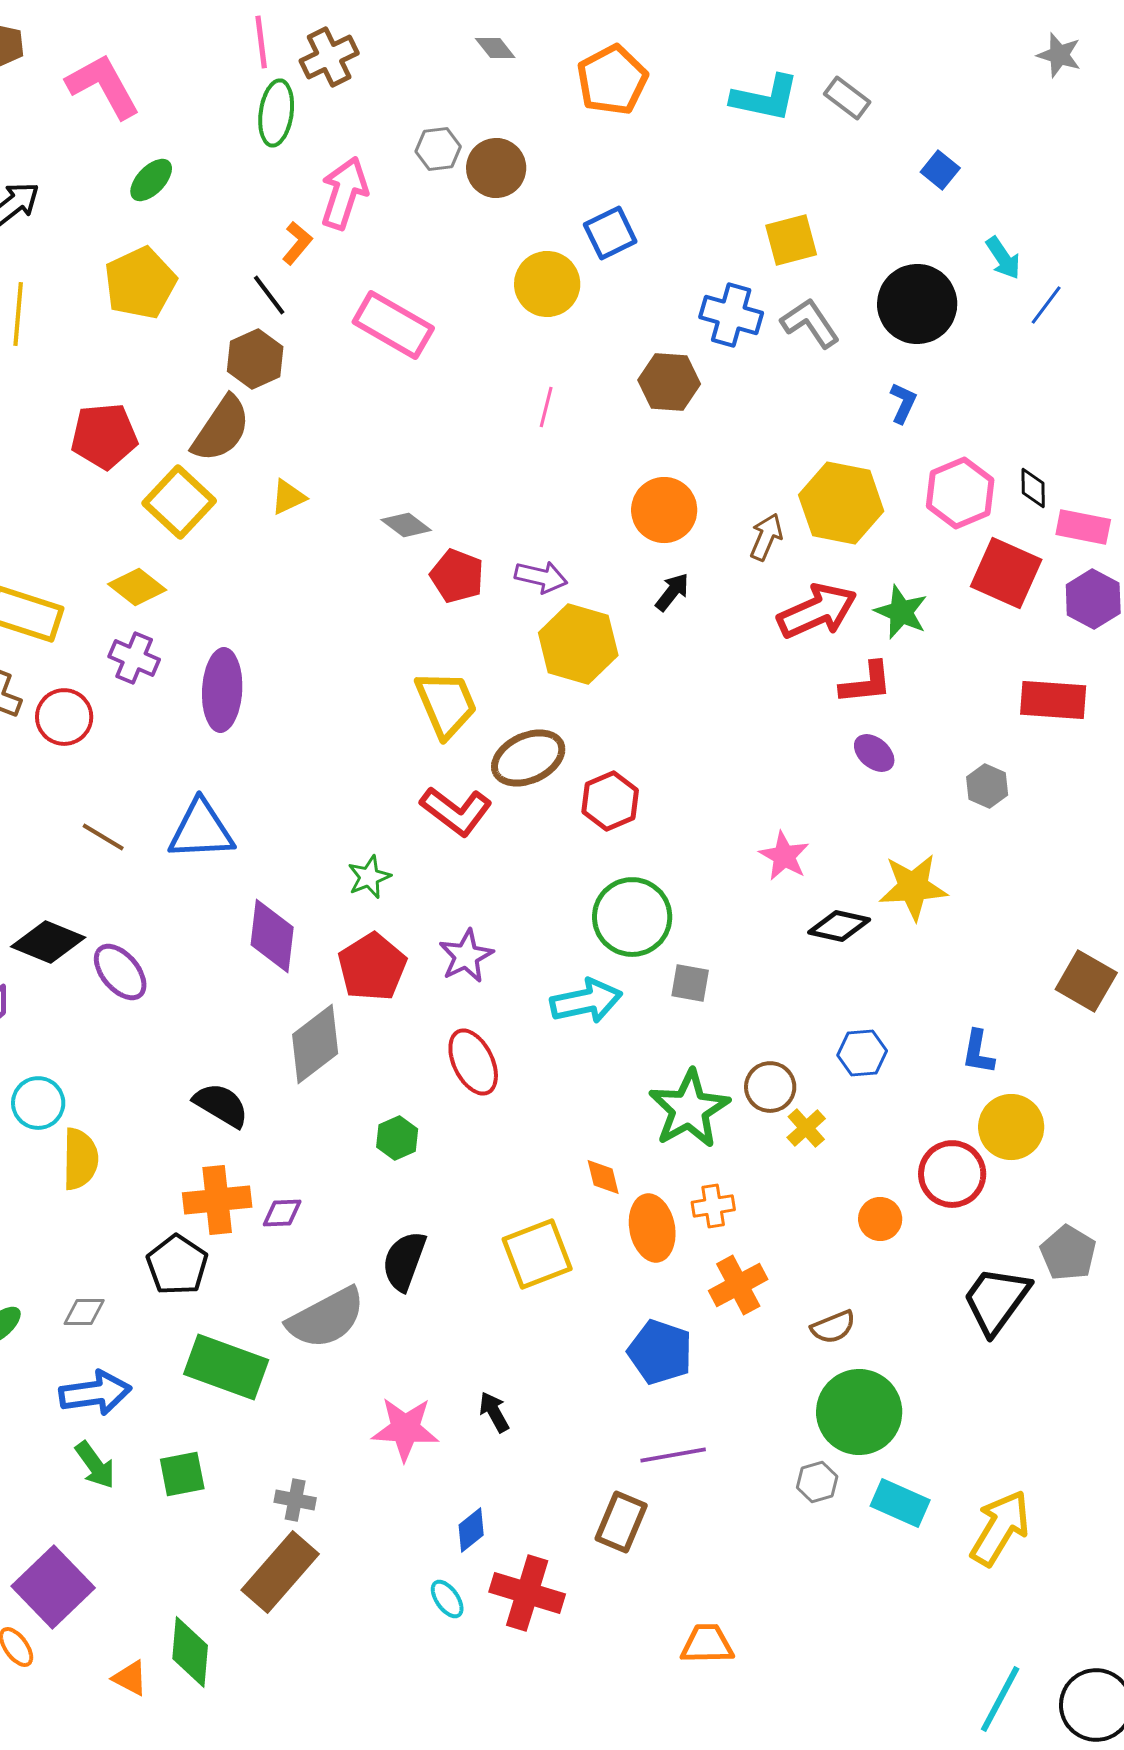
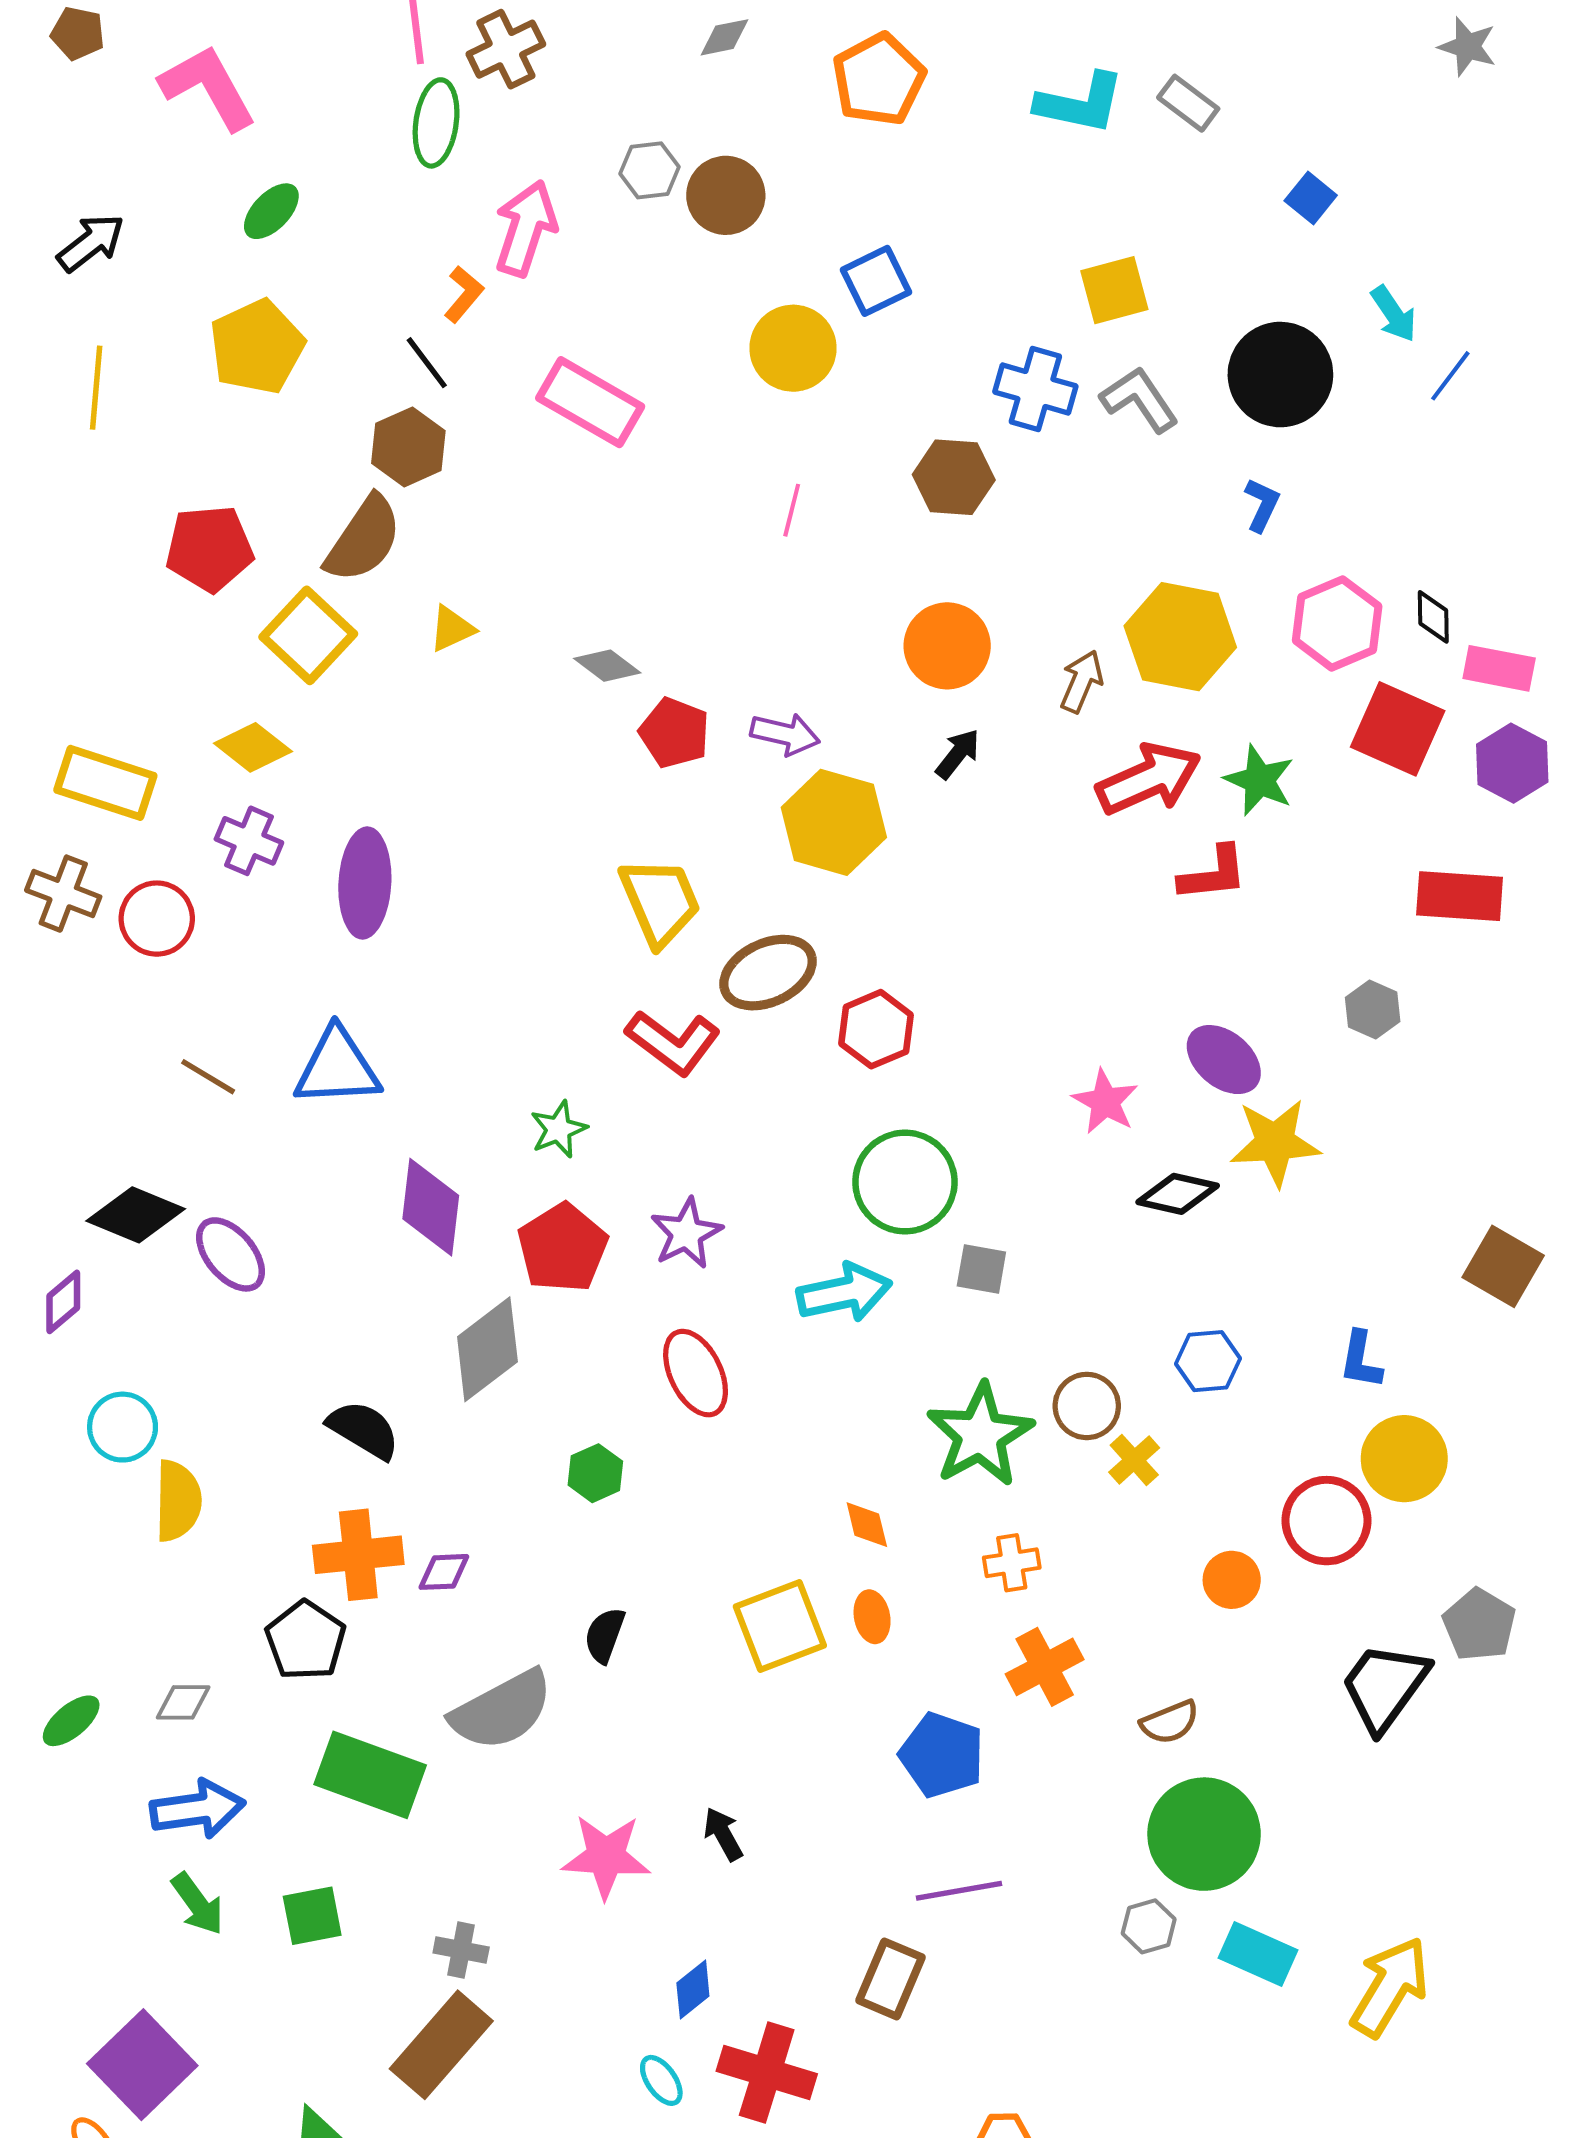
gray diamond: (495, 48) -> (725, 37), turned -63
purple ellipse: (874, 753) -> (1224, 1060), moved, size x1.4
orange ellipse: (652, 1228) -> (872, 1617), moved, size x0.6
black semicircle: (404, 1261) -> (605, 1635), size x0.7

